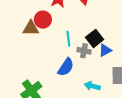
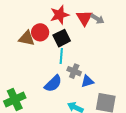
black square: (95, 38) -> (62, 38), moved
blue triangle: (105, 50) -> (87, 81), moved

